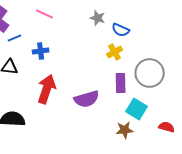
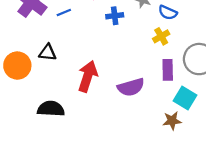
blue line: (15, 38) -> (64, 13), moved
blue cross: (41, 51) -> (115, 16), moved

